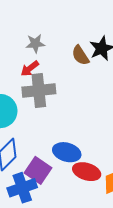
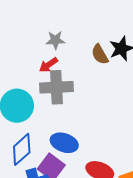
blue ellipse: (67, 152) -> (64, 143), moved

